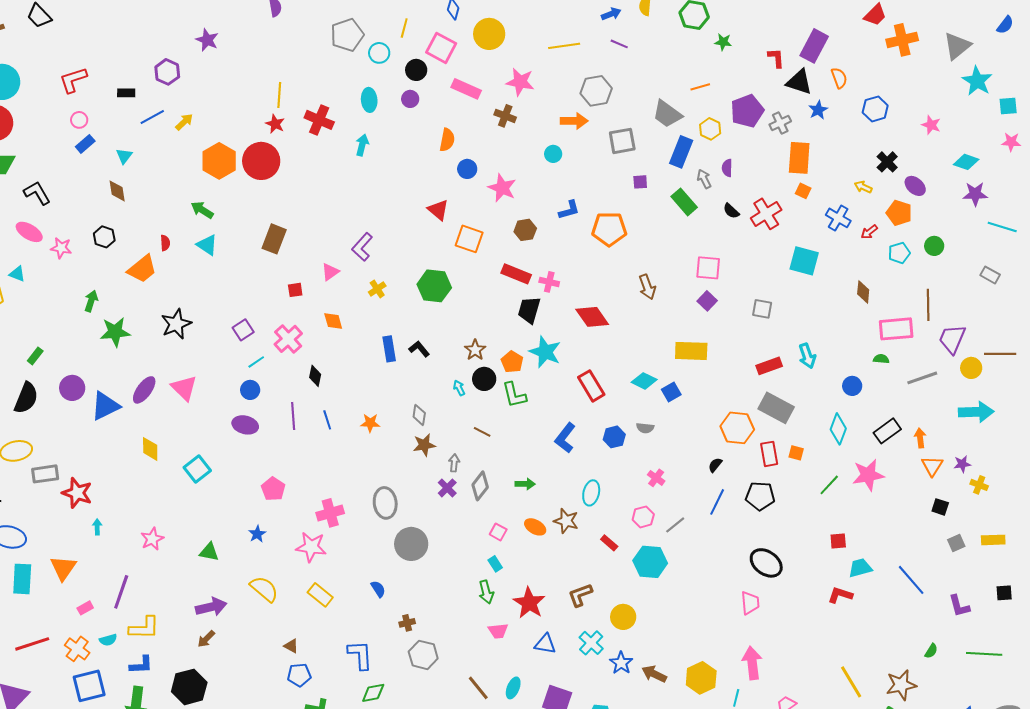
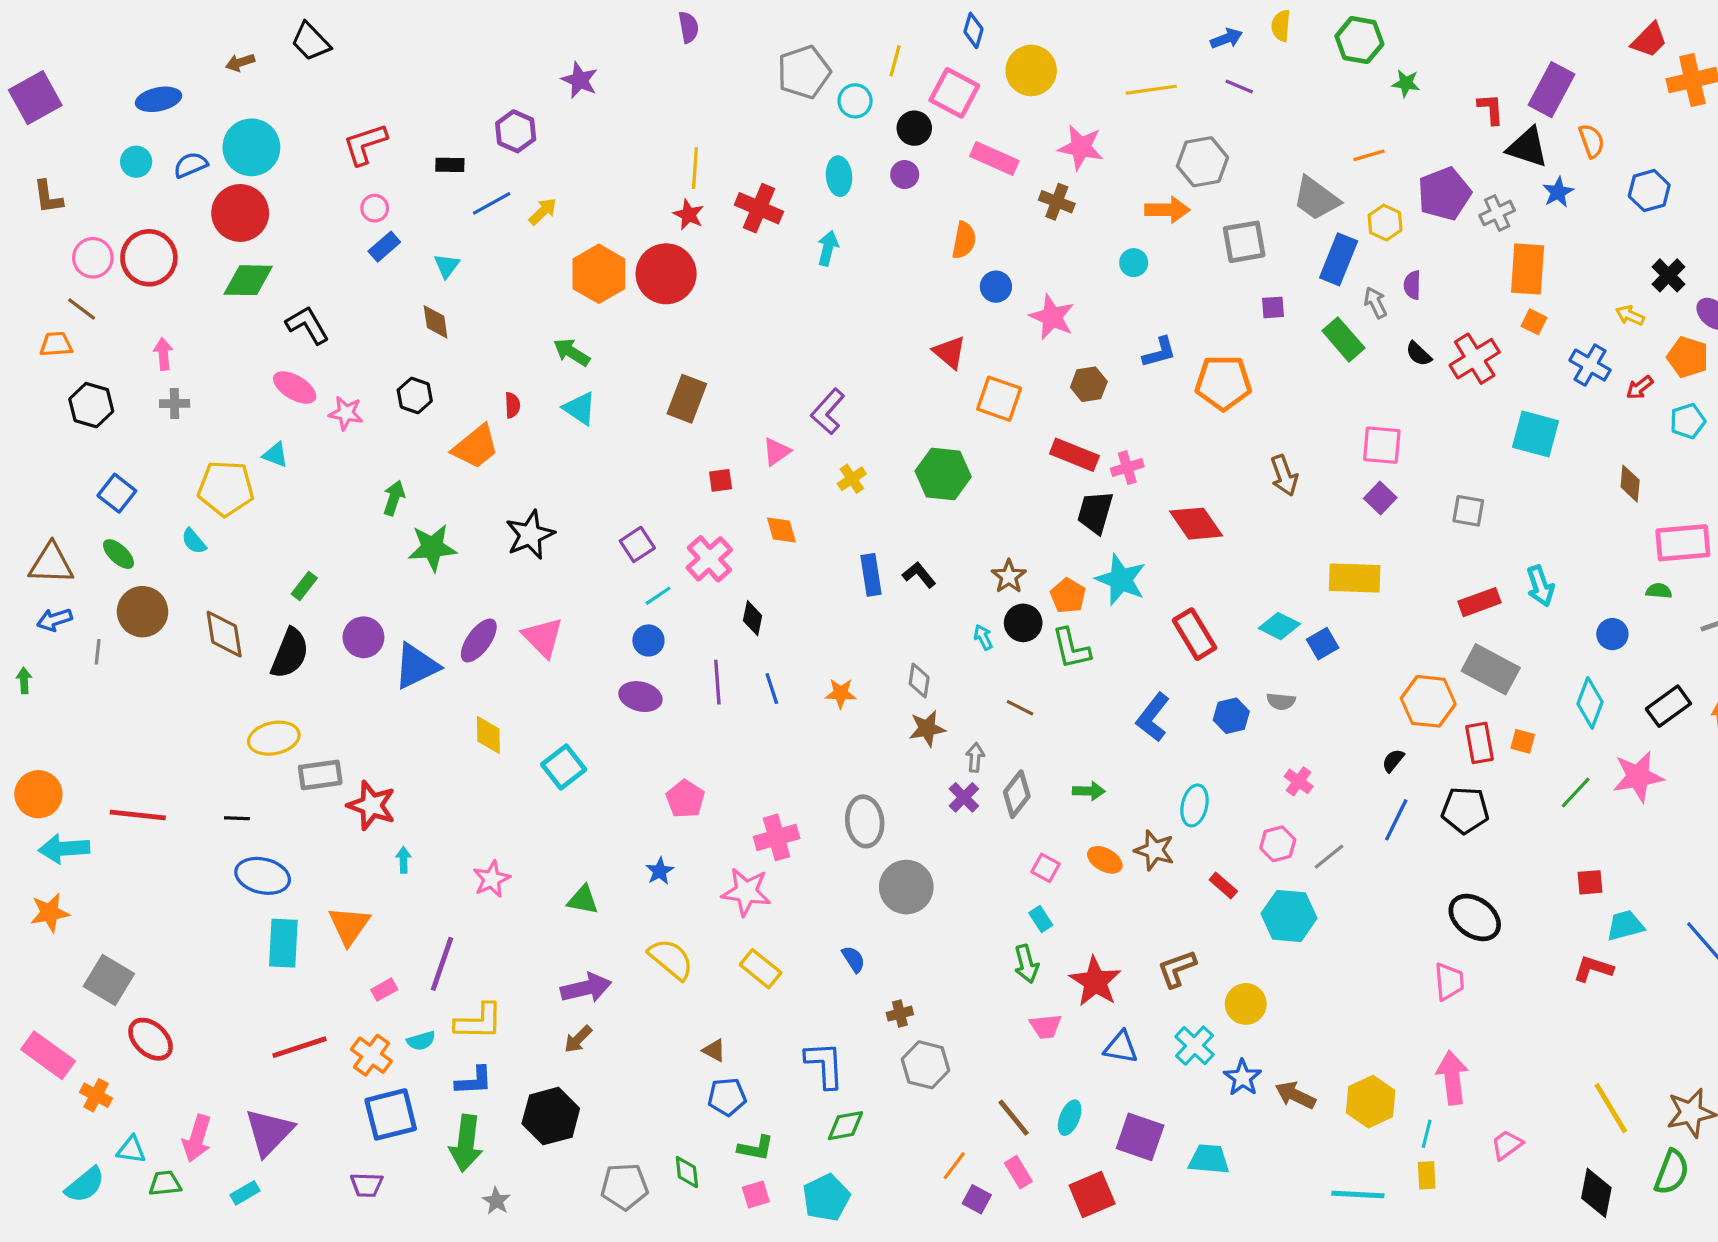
pink cross: (549, 282) -> (1127, 468), turned -30

